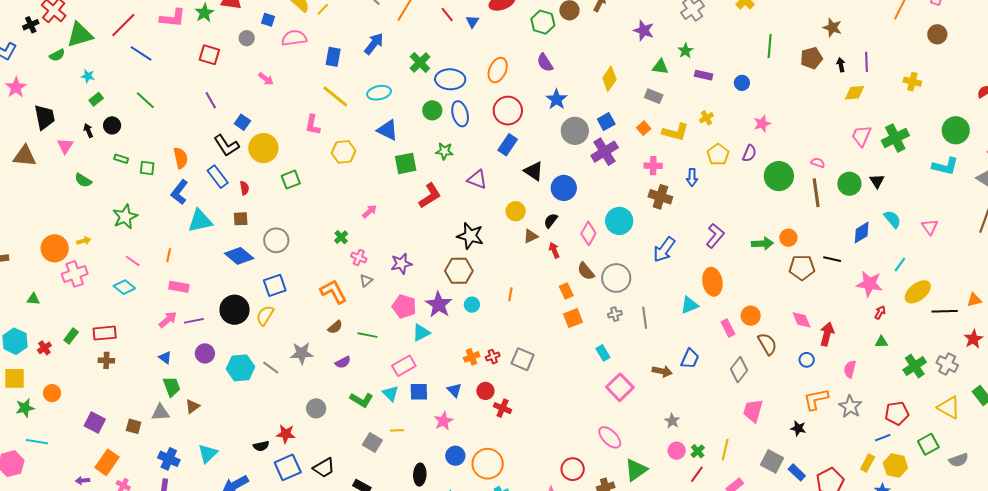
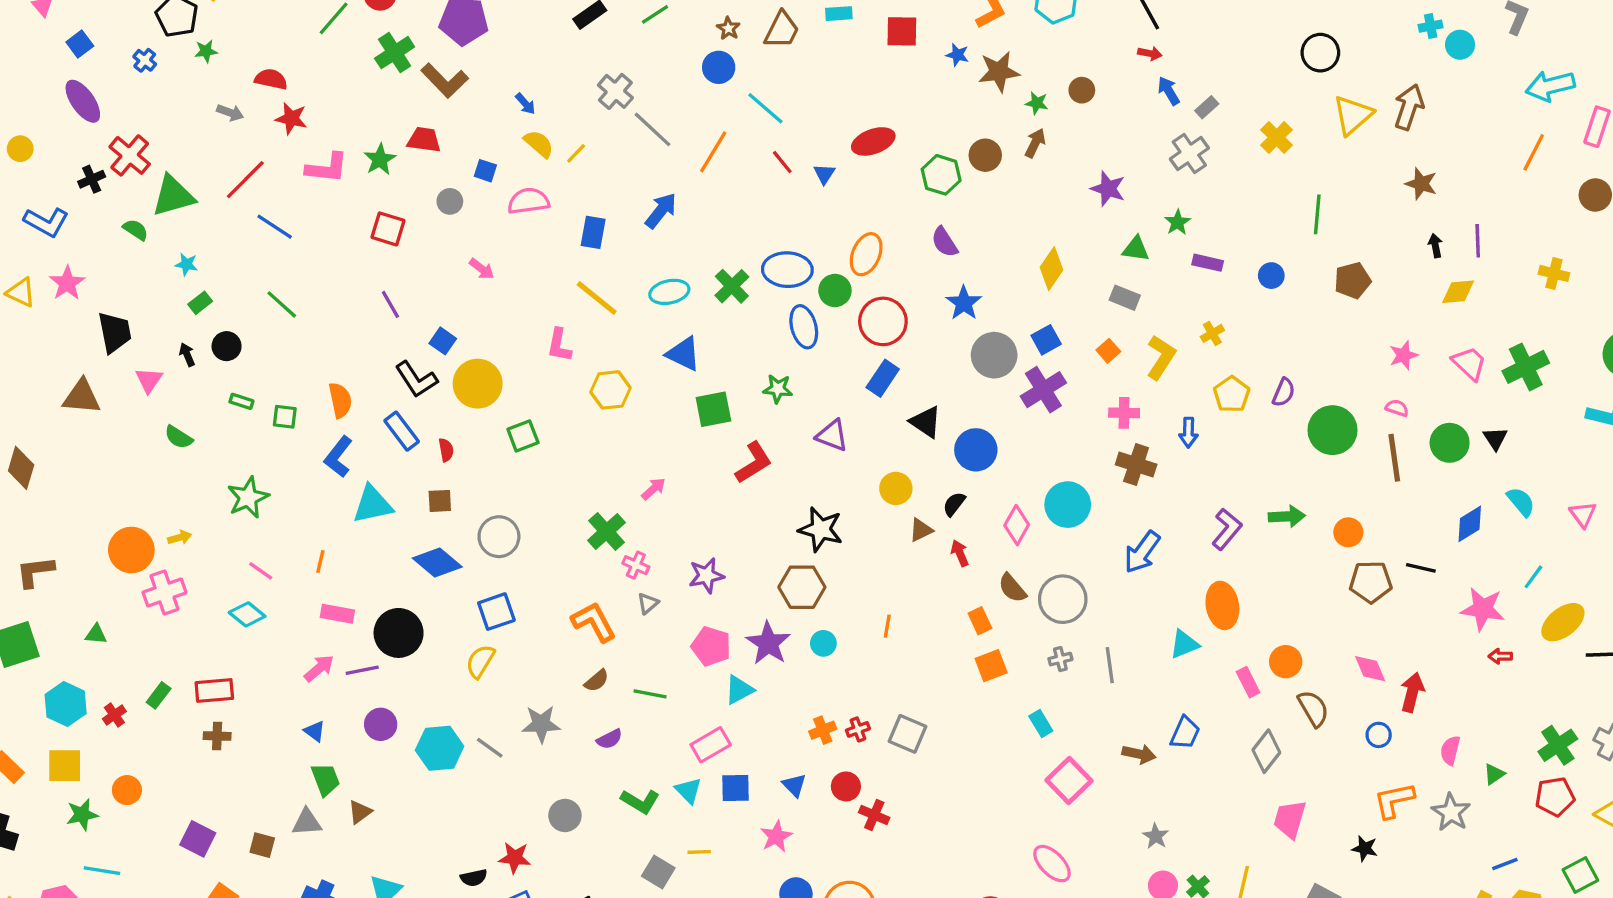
green semicircle: (57, 55) -> (136, 230), turned -119
brown pentagon: (811, 58) -> (1353, 281), moved
green cross: (420, 62) -> (732, 286), moved
green circle: (432, 110) -> (835, 290), moved
pink star: (762, 124) -> (1404, 355), moved
yellow L-shape: (675, 132) -> (1161, 357), turned -72
pink trapezoid: (861, 136) -> (1469, 363), turned 110
green cross: (341, 237) -> (607, 531), size x1.6
green arrow: (762, 244) -> (1287, 516), moved
black circle: (235, 310) -> (399, 633), moved
red arrow: (880, 312) -> (1500, 656), turned -120
green triangle: (881, 342) -> (1494, 774), moved, turned -32
red pentagon: (897, 413) -> (1555, 797), moved

